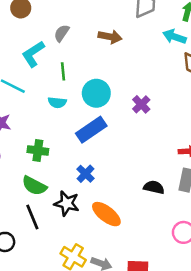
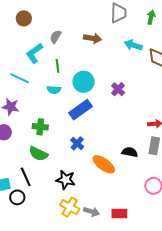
cyan arrow: (174, 37) -> (133, 45), moved
black star: (67, 203) -> (66, 180), moved
orange ellipse: (106, 214) -> (104, 164), moved
black line: (32, 217) -> (26, 177), moved

